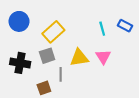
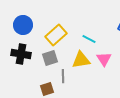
cyan line: (102, 29) -> (89, 39), moved, turned -48
black cross: (20, 63) -> (21, 54), moved

